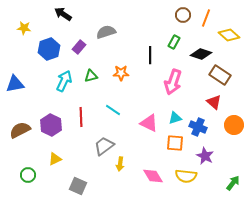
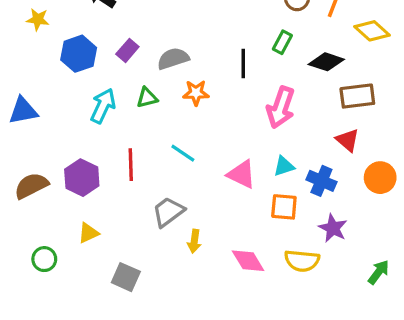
gray semicircle: (106, 32) -> (173, 59), moved
brown rectangle: (220, 75) -> (357, 96), turned -40

